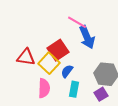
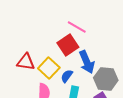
blue arrow: (87, 37) -> (87, 62), moved
red square: (58, 50) -> (68, 45), moved

